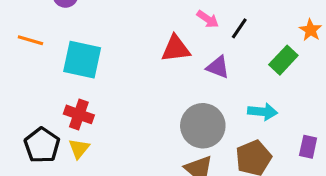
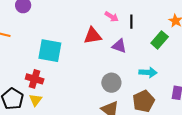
black line: (239, 28) -> (131, 22), turned -32
cyan square: (82, 60) -> (50, 51), moved
gray circle: (203, 126) -> (111, 83), size x0.7

